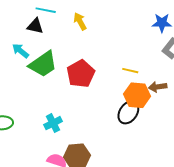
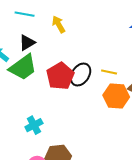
black triangle: (35, 26) -> (27, 43), moved, turned -42
black ellipse: (128, 112) -> (81, 74), moved

